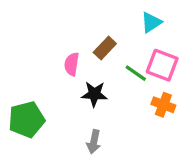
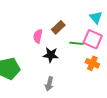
cyan triangle: (151, 22) -> (96, 17), moved, turned -40
green line: (136, 73) -> (76, 43), turned -32

